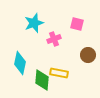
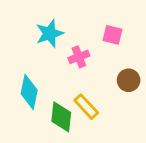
yellow rectangle: (59, 73) -> (86, 107), turned 36

